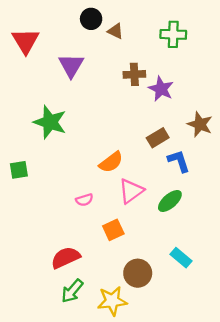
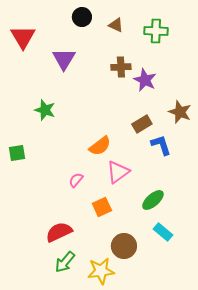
brown triangle: (115, 31) -> (116, 25), moved
green star: (50, 122) -> (45, 110), size x0.7
pink semicircle: (84, 200) -> (76, 180), turned 147
green ellipse: (170, 201) -> (153, 200), moved

